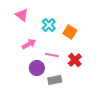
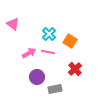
pink triangle: (22, 15) -> (13, 24), moved
pink line: (52, 55) -> (48, 52), moved

